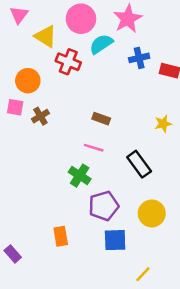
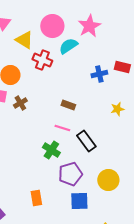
blue cross: (139, 58) -> (99, 74), moved
black rectangle: (139, 164) -> (86, 141), moved

